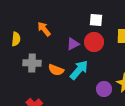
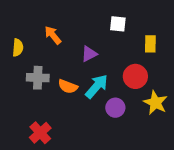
red circle: (94, 42) -> (135, 76), moved
purple circle: (104, 89) -> (115, 108), moved

